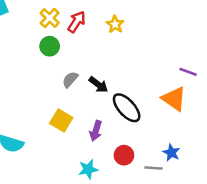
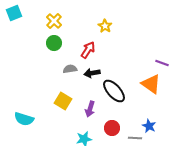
red arrow: (77, 22) -> (88, 50), moved
gray semicircle: (70, 80) -> (70, 69), turned 40
black arrow: (98, 85) -> (92, 73), turned 133

